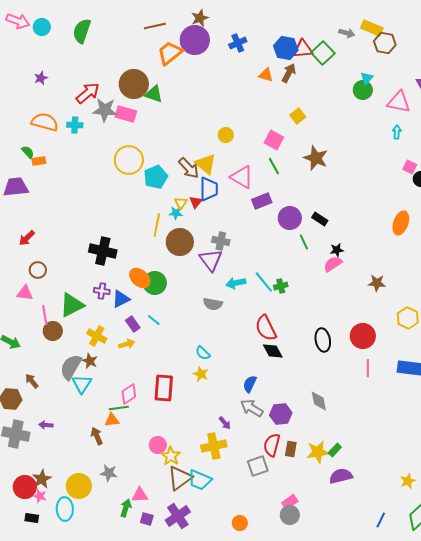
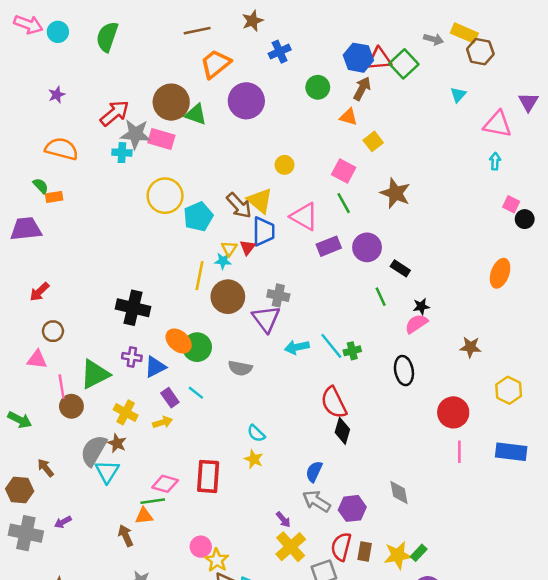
purple circle: (195, 40) -> (246, 101), moved
blue cross: (238, 43) -> (280, 52), moved
orange triangle: (266, 75) -> (349, 117), moved
green circle: (363, 90) -> (318, 87), moved
cyan cross: (75, 125) -> (122, 153), moved
purple circle: (290, 218) -> (367, 247), moved
gray semicircle: (213, 304) -> (240, 368), moved
black ellipse: (323, 340) -> (404, 371), moved
black diamond: (273, 351) -> (342, 431), turned 45
pink diamond: (129, 394) -> (165, 484), turned 50
purple arrow: (46, 425) -> (63, 522), turned -32
yellow cross: (214, 446) -> (291, 547), moved, turned -30

